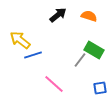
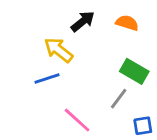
yellow arrow: (20, 40) -> (58, 50), moved
gray line: (80, 60) -> (119, 99), moved

